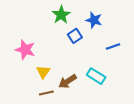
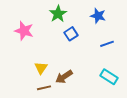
blue star: (94, 20) -> (98, 16), moved
pink star: (25, 50) -> (24, 31), moved
cyan rectangle: (96, 76) -> (109, 77), moved

